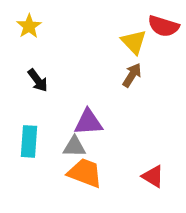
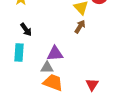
cyan rectangle: (29, 141) -> (19, 53), moved
red triangle: (153, 176) -> (92, 85), turned 32

